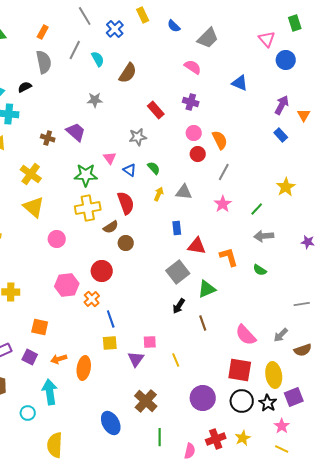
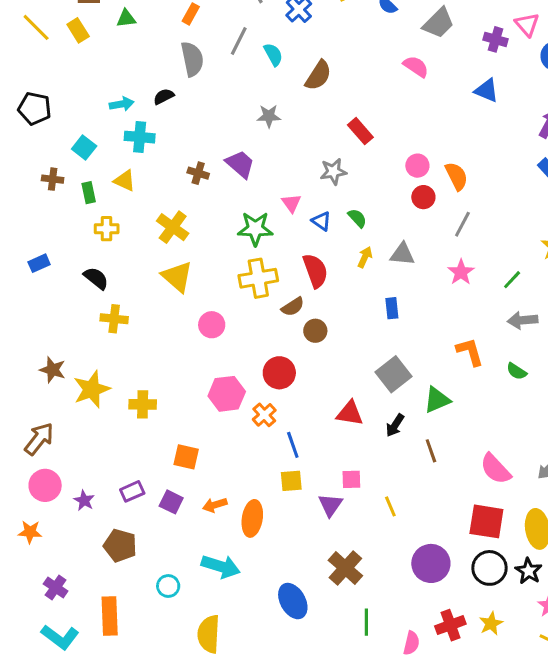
purple cross: (191, 102) -> (496, 39), moved
red triangle: (197, 246) -> (350, 413), moved
cyan arrow: (50, 392) -> (221, 566), moved, turned 115

